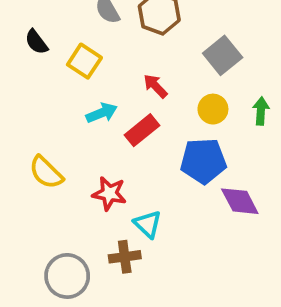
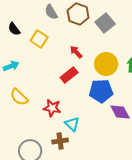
gray square: (223, 55) -> (105, 23), moved
yellow circle: (213, 109) -> (106, 64), size x1.5
cyan arrow: (102, 113) -> (11, 66), moved

